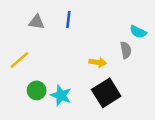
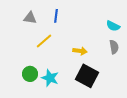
gray semicircle: (126, 50) -> (114, 47), moved
yellow line: (19, 60) -> (44, 41), moved
black square: (106, 93) -> (87, 76), turned -30

